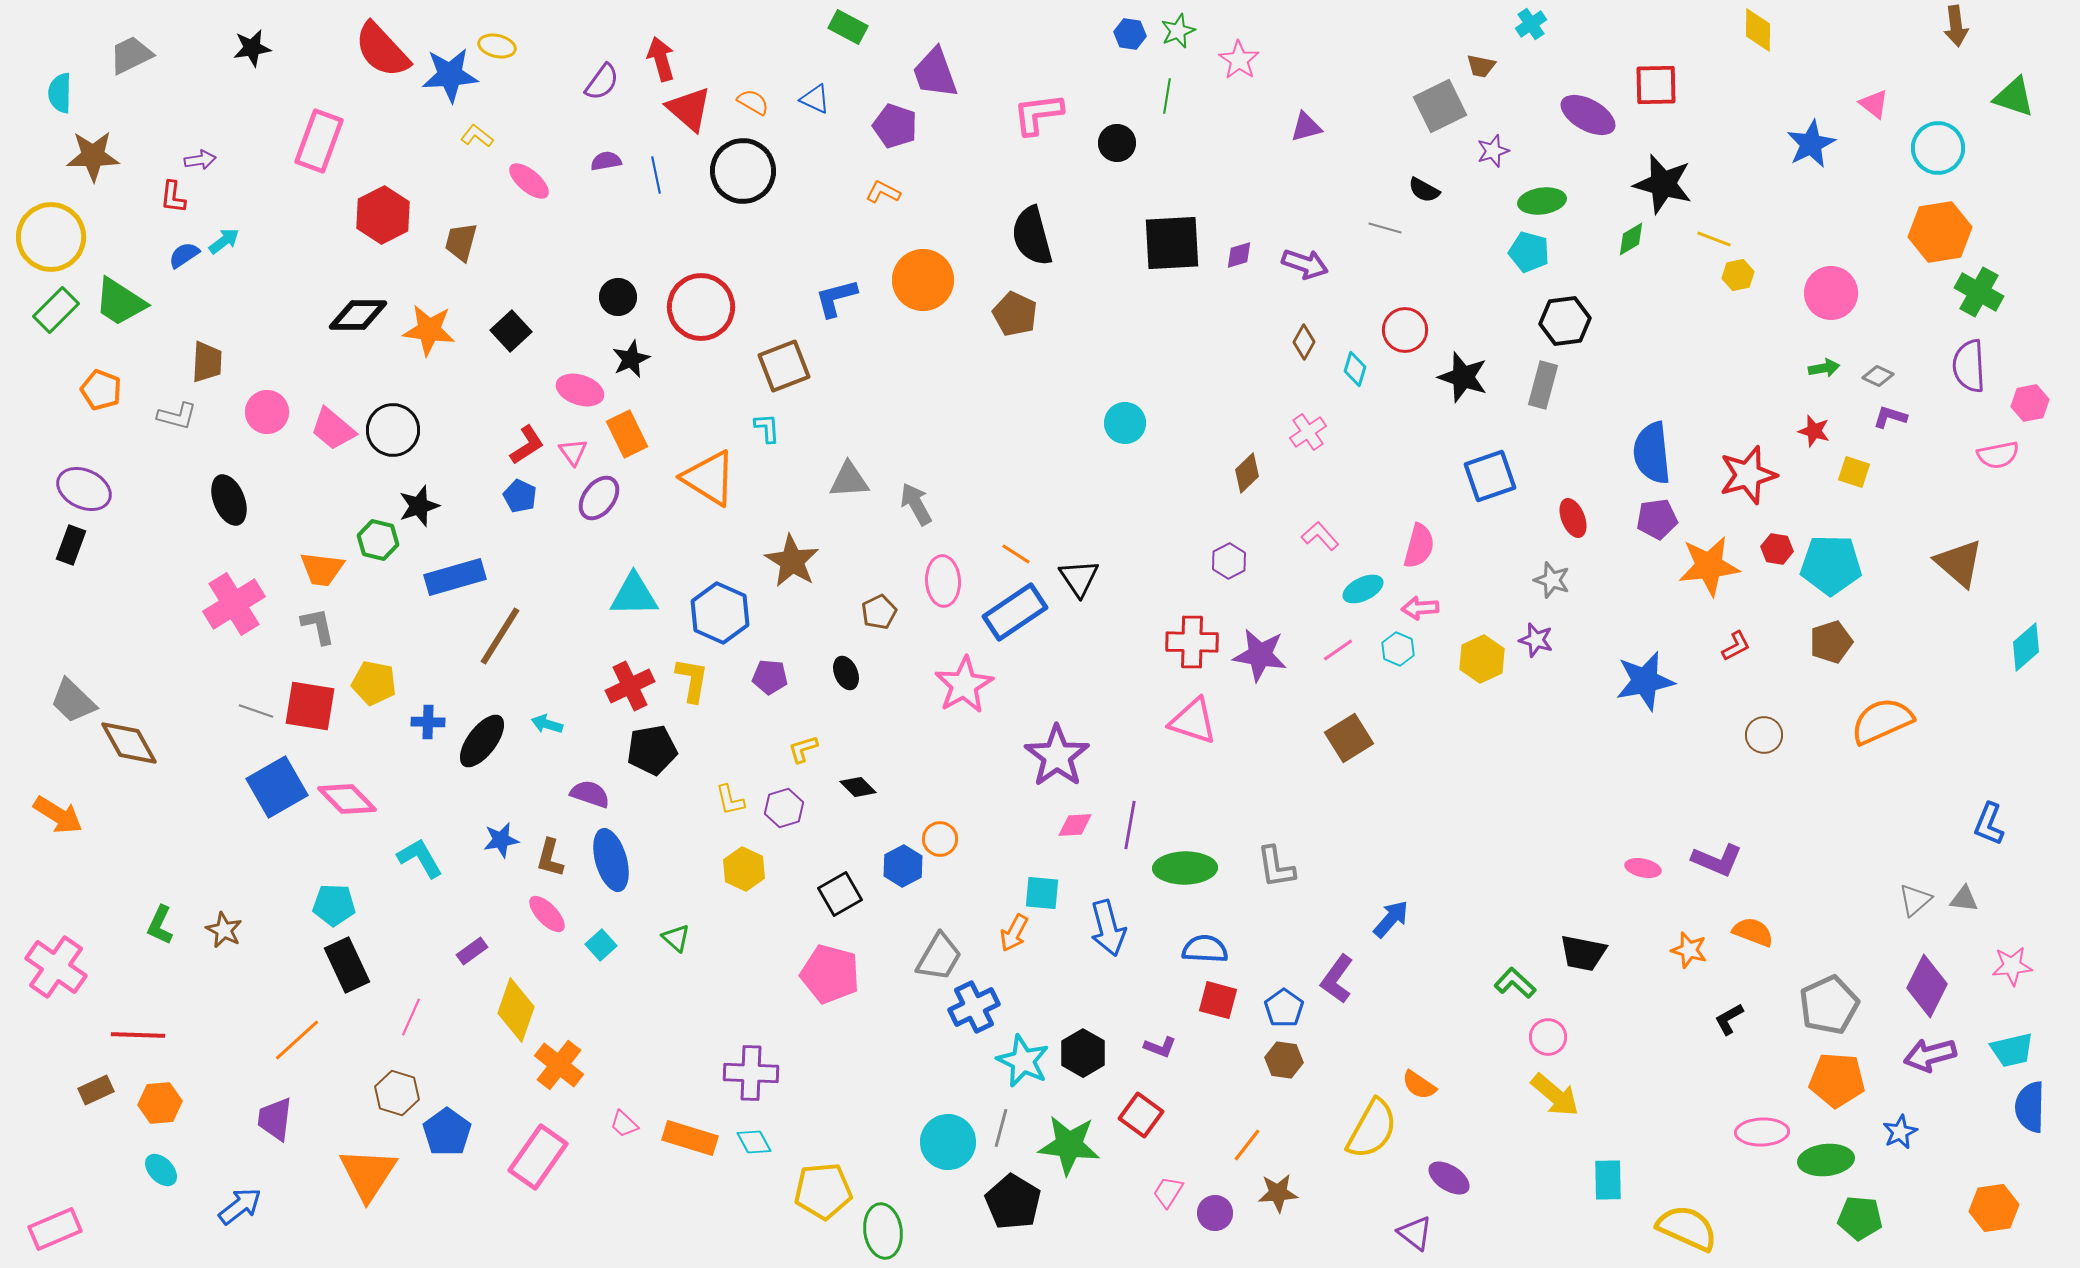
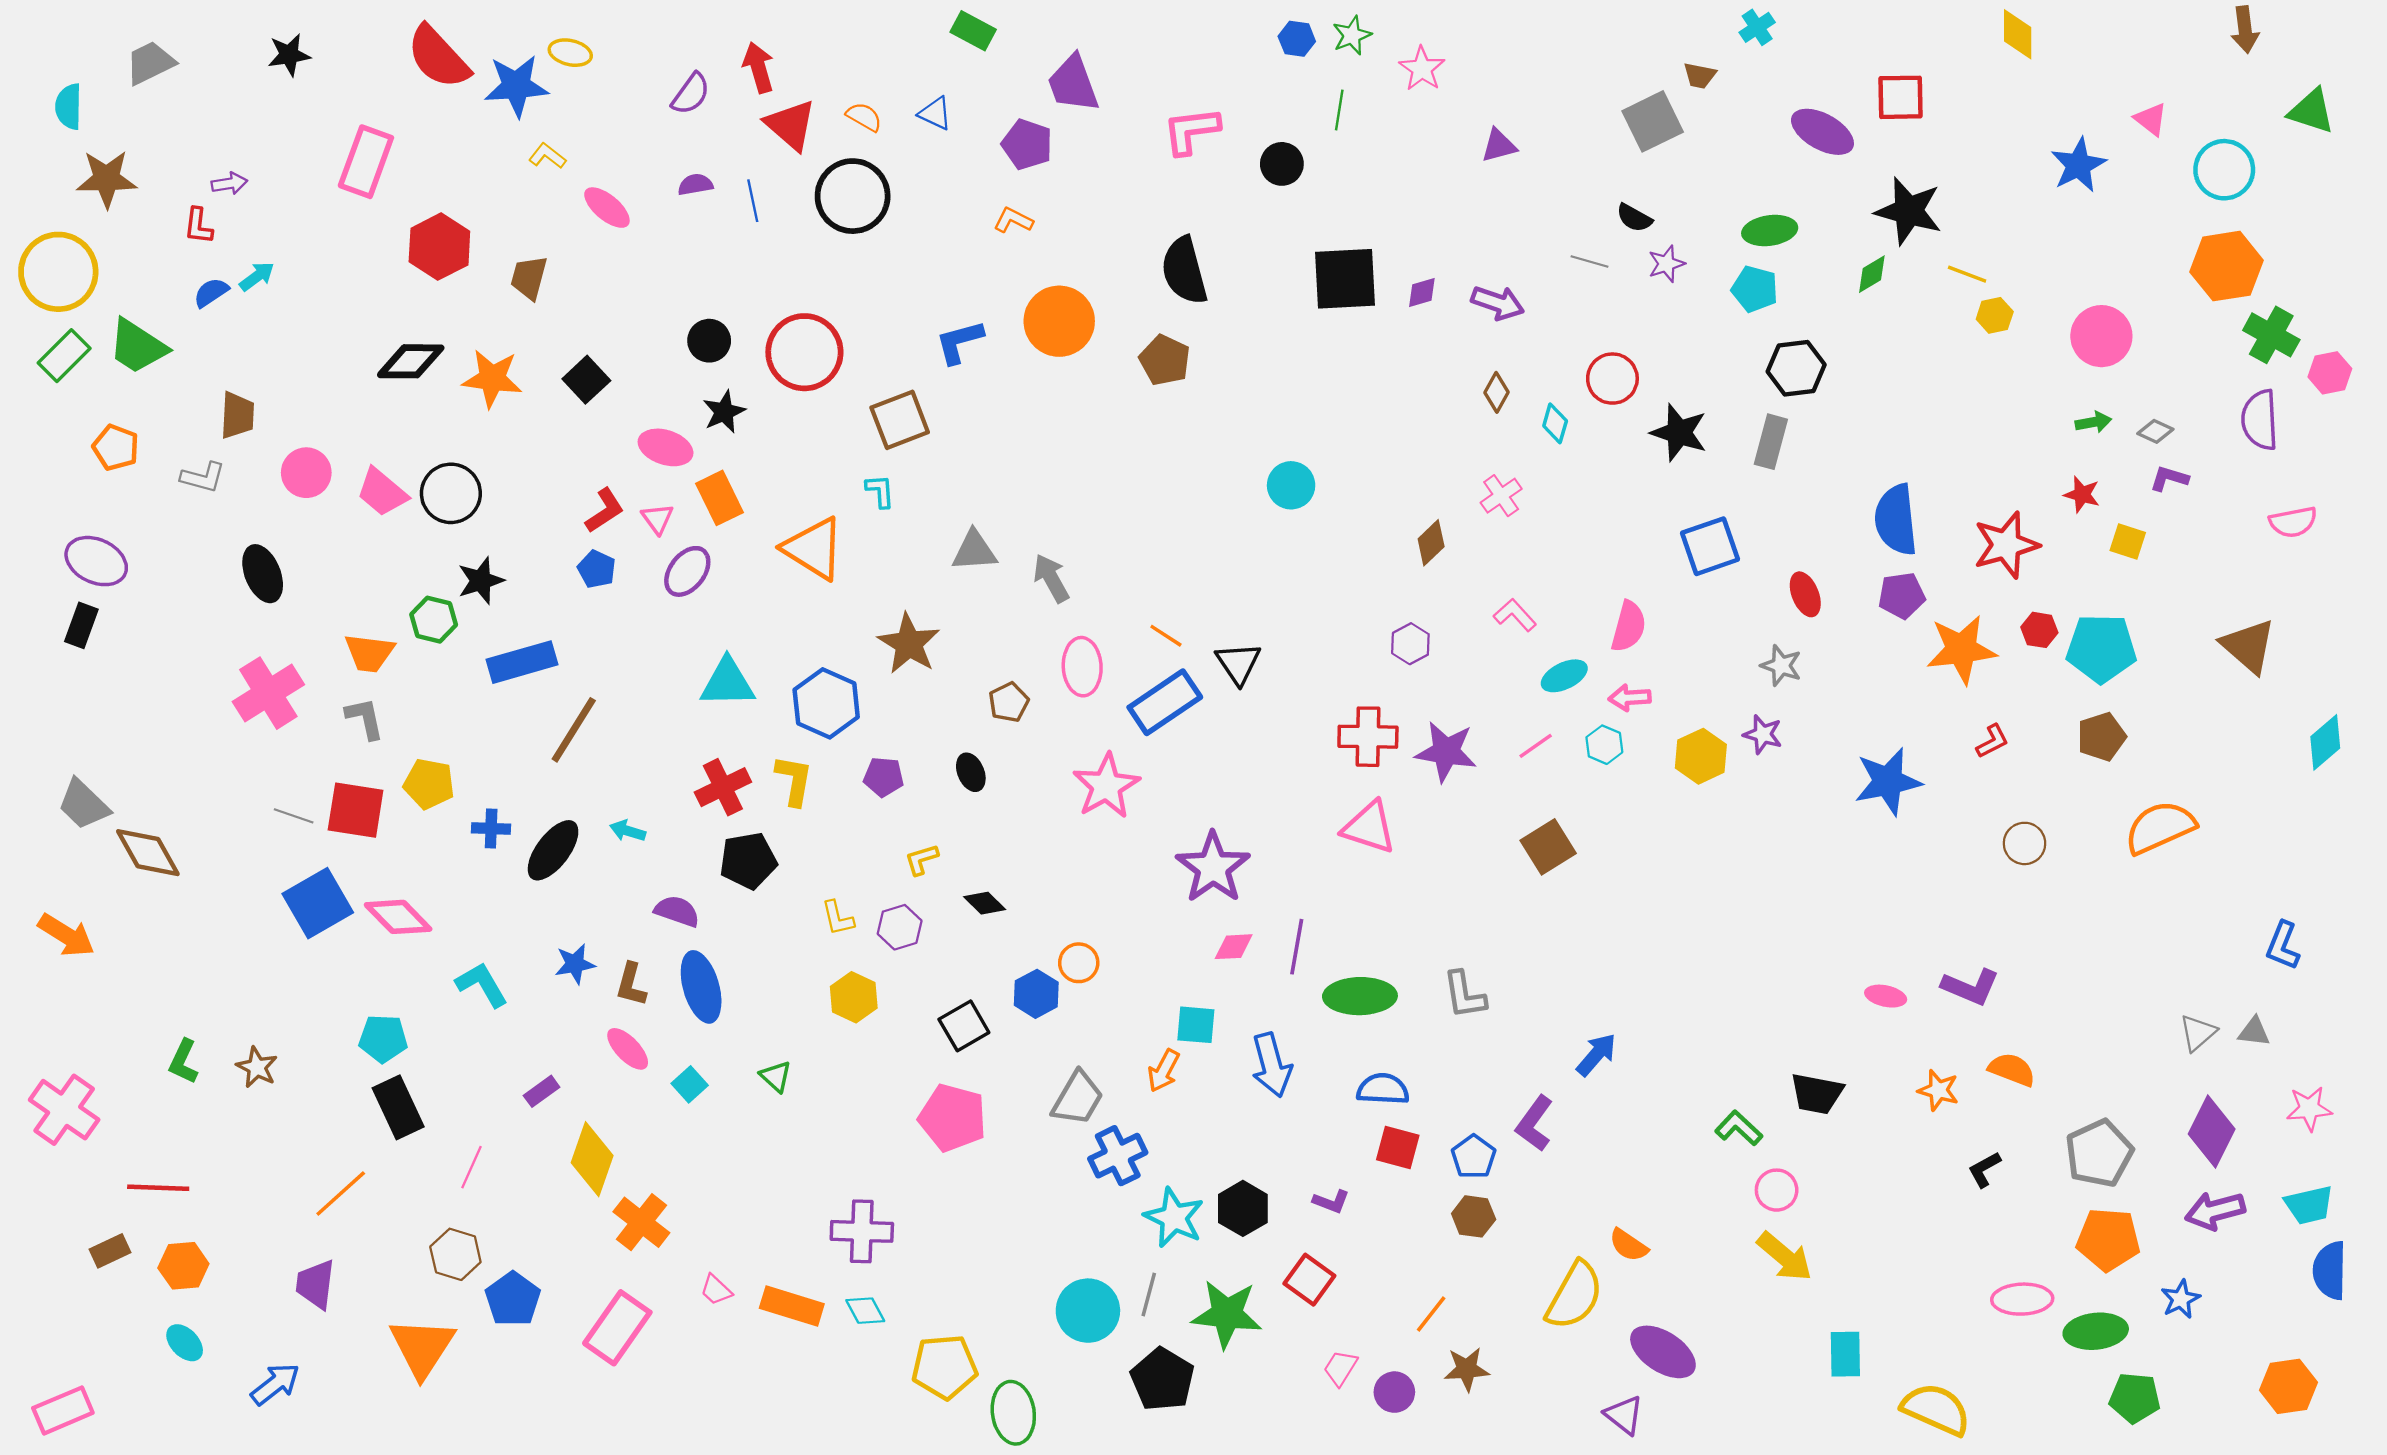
purple star: (1493, 151) -> (1666, 264), moved
pink hexagon: (2030, 403) -> (2330, 373), moved
purple ellipse: (1449, 1178) -> (1663, 1352), size x1.4

